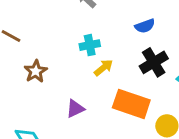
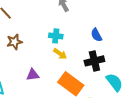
blue semicircle: (145, 26) -> (96, 35), turned 64
yellow arrow: (104, 68) -> (60, 54), turned 56

